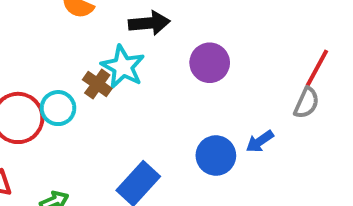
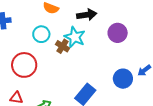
cyan circle: (58, 108) -> (41, 34), moved

